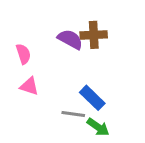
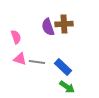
purple semicircle: (70, 39) -> (48, 27), turned -138
gray line: (73, 114) -> (37, 62), moved

